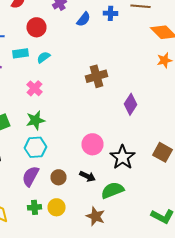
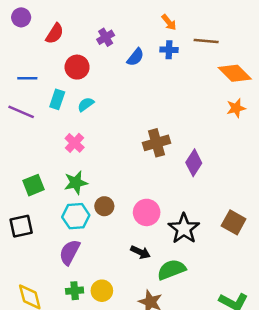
cyan rectangle: (20, 53) -> (57, 99), turned -63
brown cross: (96, 76) -> (157, 143), moved
brown circle: (58, 177) -> (104, 206), moved

